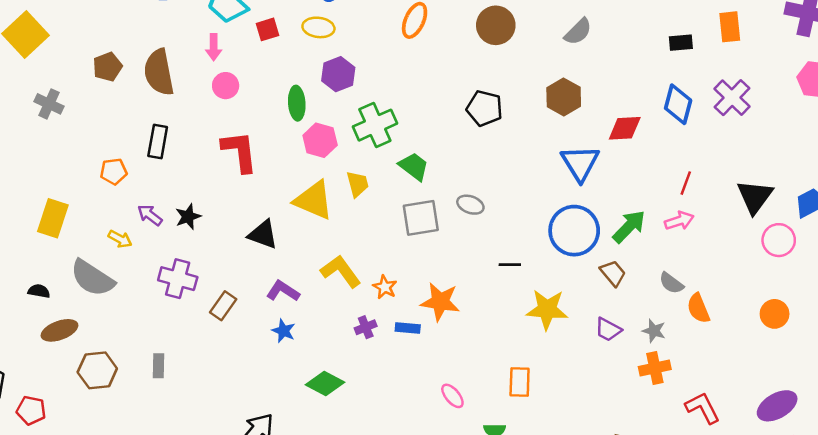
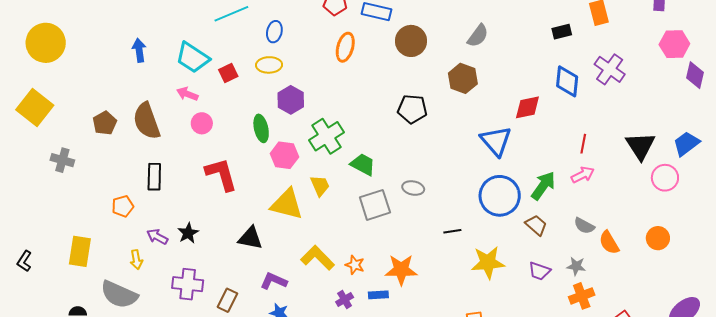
pink arrow: (214, 47) -> (187, 94), turned 120
brown hexagon: (564, 97) -> (463, 78), moved
yellow arrow: (120, 239) -> (136, 260), turned 60
orange circle: (775, 314) -> (658, 238), moved

